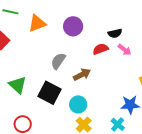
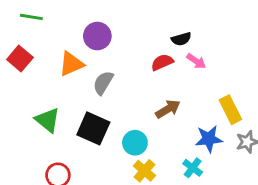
orange triangle: (37, 23) -> (71, 64), moved
purple circle: (73, 26) -> (97, 36), moved
brown arrow: (82, 75) -> (168, 109), moved

